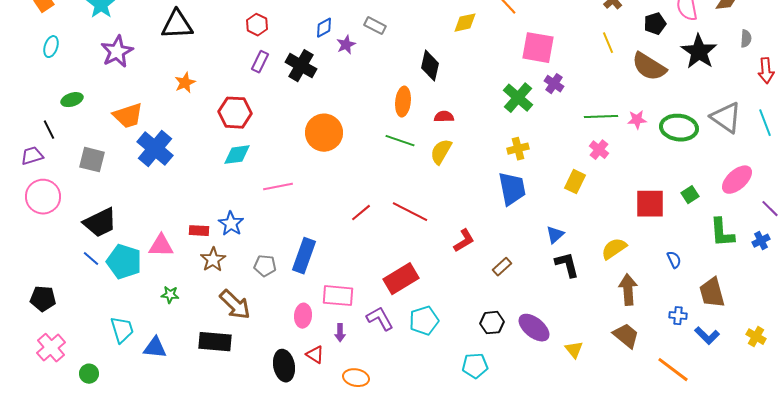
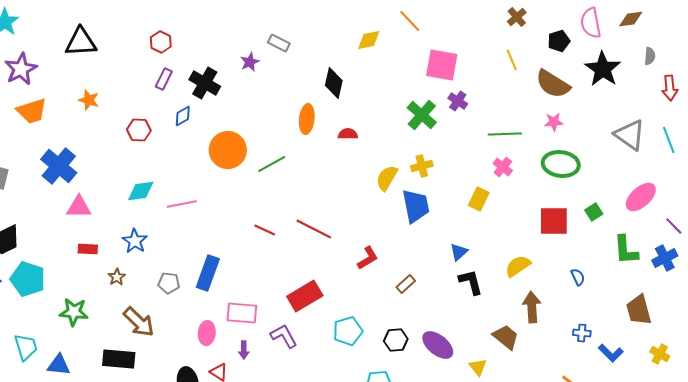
blue diamond: (324, 28) -> (183, 116), moved
orange star: (185, 83) -> (89, 100), turned -30
red hexagon: (235, 113) -> (139, 130), size x0.7
orange trapezoid: (128, 116) -> (32, 111), moved
pink star: (637, 120) -> (554, 122), moved
green ellipse: (679, 128) -> (561, 164), moved
green line: (400, 141) -> (272, 164), moved, turned -48
yellow semicircle: (441, 152) -> (387, 178), moved
cyan diamond: (237, 155) -> (141, 191), moved
red line: (361, 213) -> (265, 230), turned 65
red rectangle: (199, 231) -> (88, 249), moved
blue cross: (761, 241) -> (665, 258), size x1.4
pink triangle: (161, 246) -> (79, 207), moved
brown star: (213, 260) -> (117, 277), size x0.7
brown trapezoid: (712, 293) -> (639, 310), moved
green star: (170, 295) -> (74, 312), size x1.6
cyan pentagon: (424, 321) -> (348, 331), moved
brown trapezoid: (626, 336) -> (506, 337), moved

